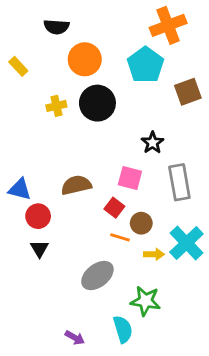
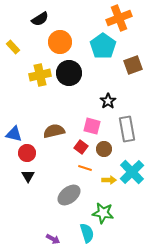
black semicircle: (56, 27) -> (40, 19), turned -36
yellow cross: (56, 106) -> (40, 75), size x1.5
brown circle: (141, 223) -> (104, 149), moved

